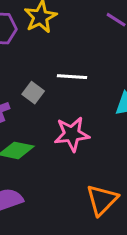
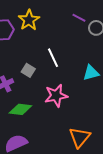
white line: (72, 77) -> (53, 58), turned 66

